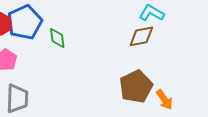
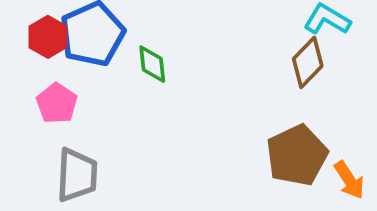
brown diamond: (141, 36) -> (308, 62), turned -36

